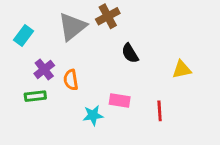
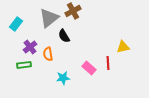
black semicircle: (130, 53) -> (64, 36), moved
pink rectangle: (120, 101) -> (89, 68), moved, turned 32
red line: (160, 111) -> (108, 63), moved

